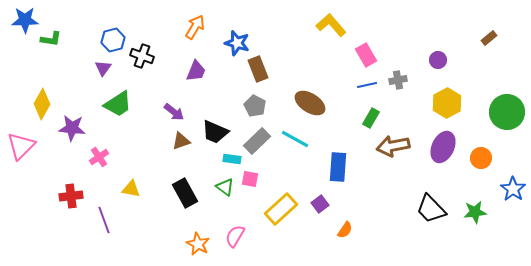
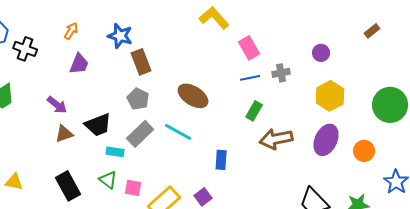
orange arrow: (195, 27) -> (71, 31), moved, size x0.7
black trapezoid: (215, 132) -> (98, 125), turned -44
blue rectangle: (338, 167) -> (221, 160), size x0.7
pink square: (250, 179) -> (133, 188), moved

